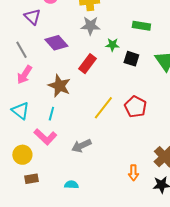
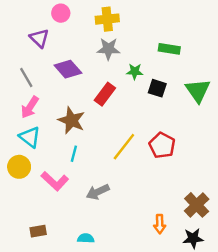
cyan triangle: (20, 111) -> (30, 137), moved
cyan line: (51, 114) -> (74, 154), moved
yellow circle: (22, 155) -> (19, 167), moved

